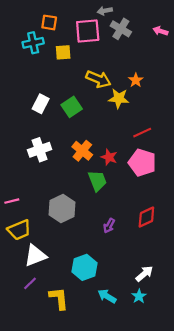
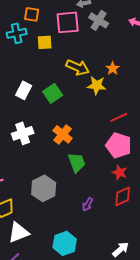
red star: (109, 157) -> (120, 172), moved

